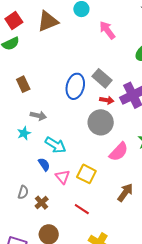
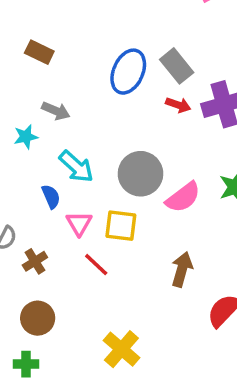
brown rectangle: (23, 84) -> (39, 52), turned -49
gray circle: (101, 122) -> (141, 174), moved
yellow square: (86, 174) -> (121, 226), turned -30
brown arrow: (125, 193) -> (182, 269), turned -30
red line: (82, 209) -> (96, 265), moved

